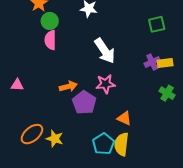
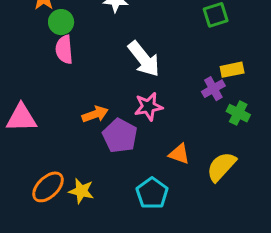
purple cross: (152, 62) -> (213, 89), moved
pink triangle: (17, 85) -> (21, 118), size x1.6
yellow semicircle: (121, 144) -> (221, 167), moved, turned 40

